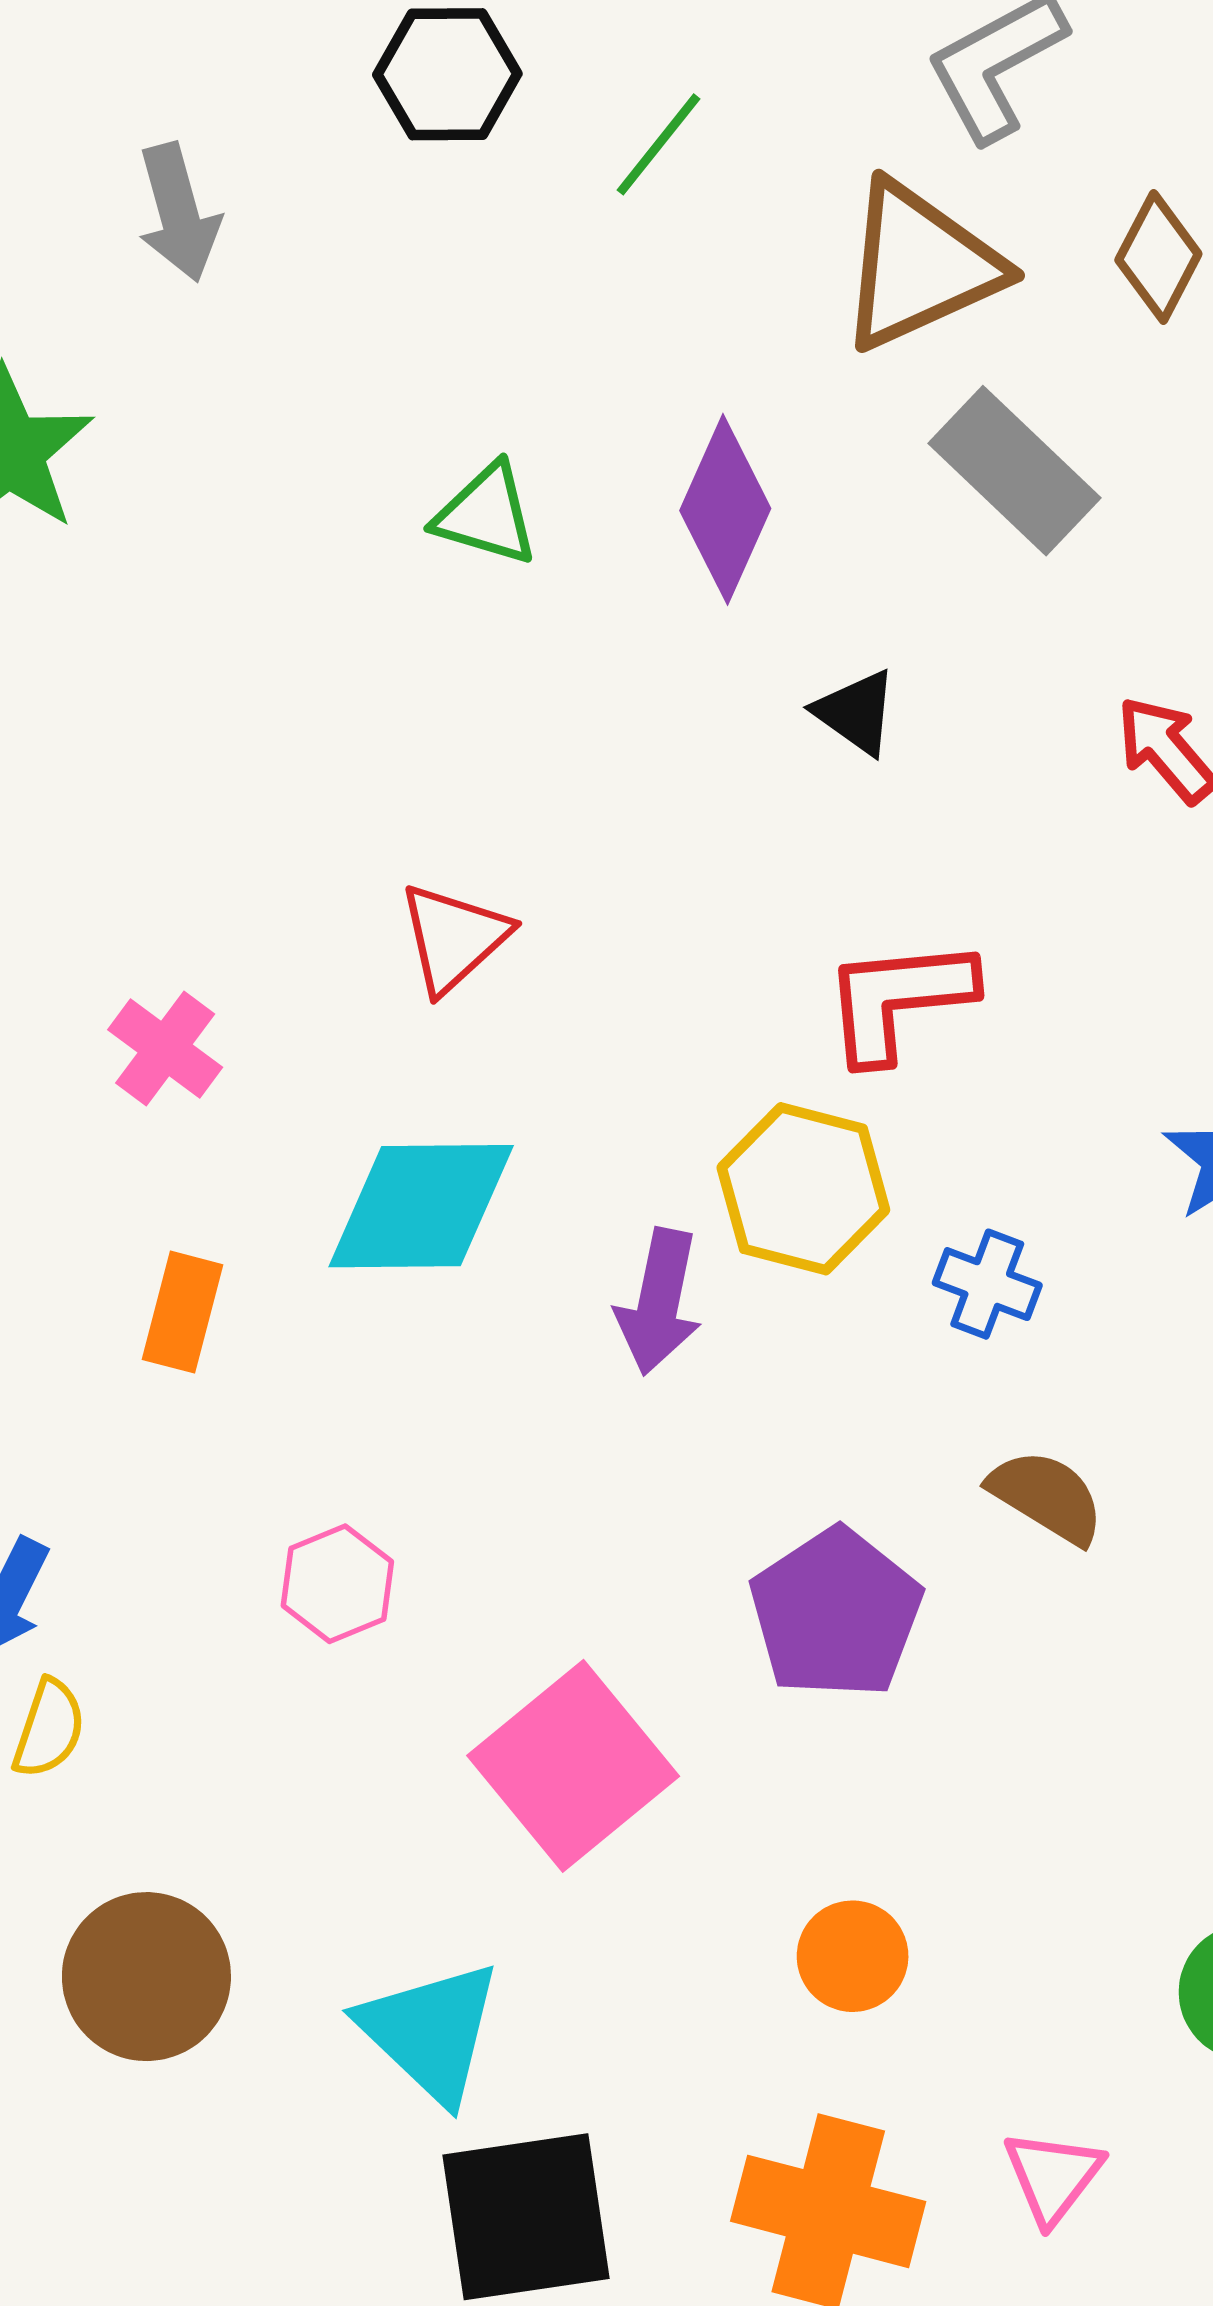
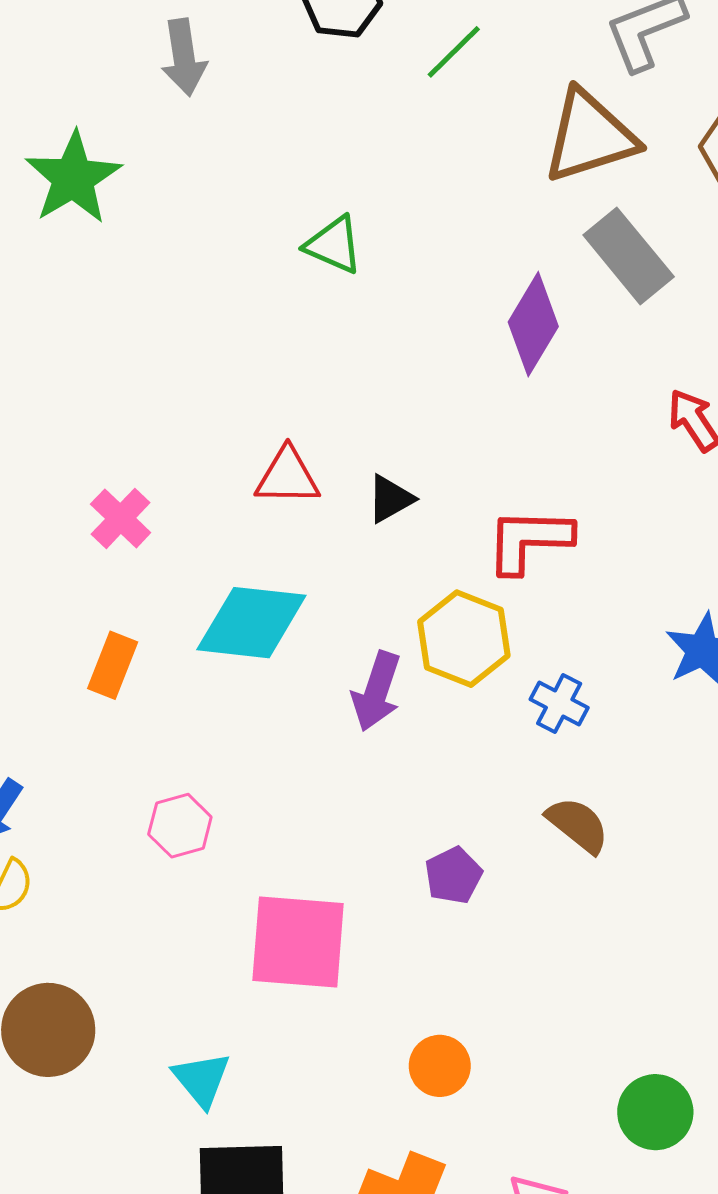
purple diamond: (725, 509) -> (533, 324), moved
black triangle: (856, 712) -> (390, 499), moved, turned 48
red triangle: (454, 938) -> (287, 477), turned 36
purple pentagon: (836, 1613) -> (453, 875), size x0.6
pink square: (573, 1766) -> (298, 942), turned 37
cyan triangle: (430, 2032) -> (201, 1079), size x0.7

